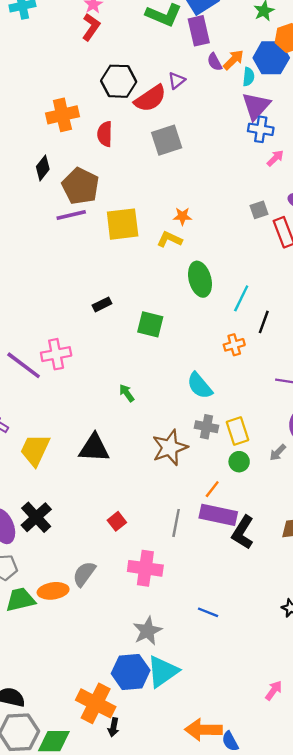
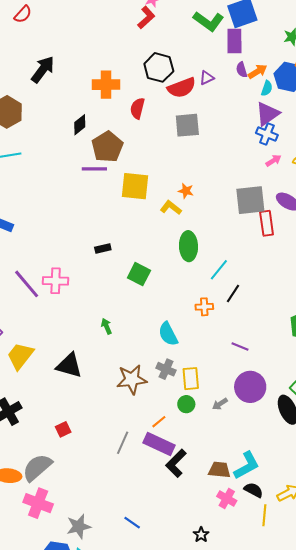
gray square: (259, 210) -> (250, 200), size x2.0
red square: (117, 521) -> (63, 429), moved
pink cross: (145, 568) -> (38, 503), moved
gray semicircle: (84, 574) -> (37, 467), size x1.4

